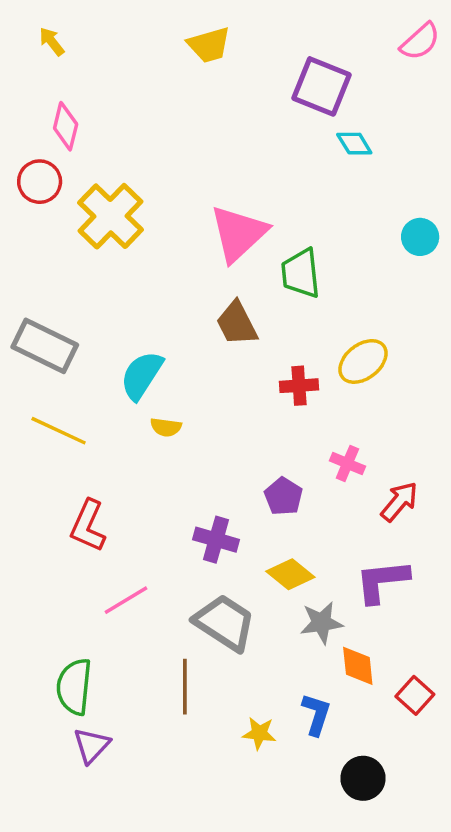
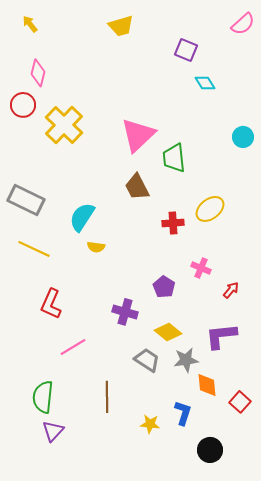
purple square: (321, 86) -> (186, 50), size x0.7
red arrow: (399, 502) -> (231, 290), size x0.7
gray trapezoid: (225, 623) -> (147, 360), moved, size x0.7

